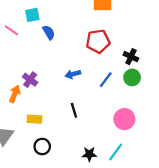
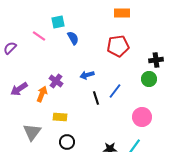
black cross: (131, 57) -> (156, 60), moved, turned -32
blue arrow: (73, 74) -> (87, 75), moved
blue line: (106, 80) -> (115, 91), moved
black line: (74, 110) -> (96, 98), moved

